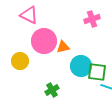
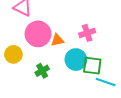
pink cross: (92, 19) -> (87, 33), moved
green cross: (52, 90) -> (42, 71), moved

